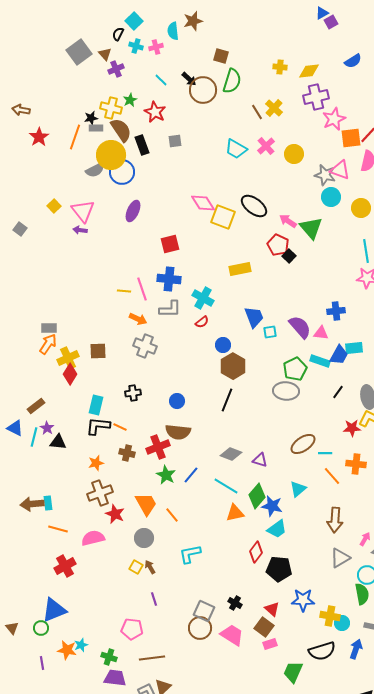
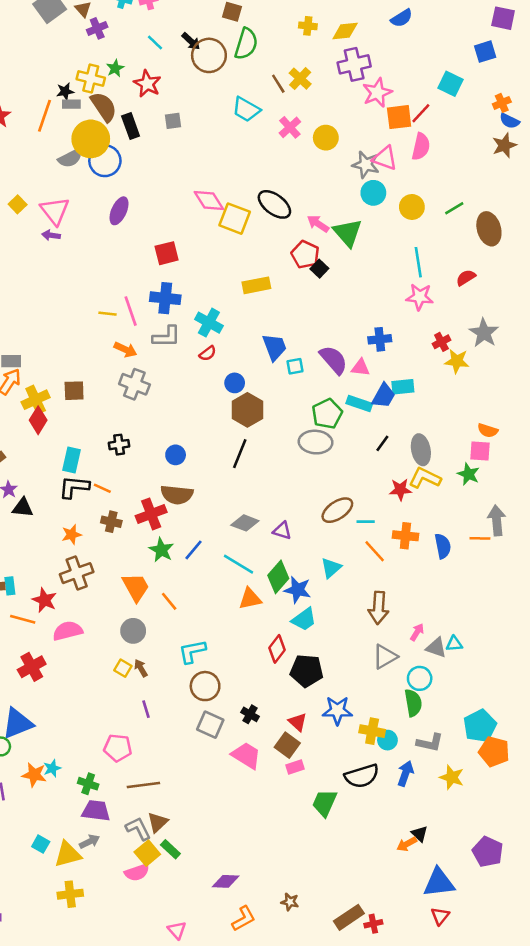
cyan trapezoid: (236, 149) -> (246, 109), moved
red star: (115, 514) -> (45, 600), moved
brown circle: (200, 628) -> (205, 686), moved

